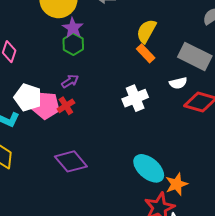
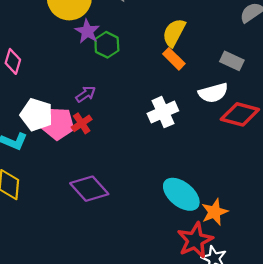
green hexagon: (73, 44) -> (107, 45), moved
gray rectangle: (195, 56) -> (232, 61), size x0.6
white semicircle: (178, 83) -> (213, 93), size x1.4

